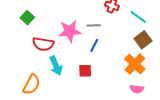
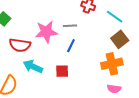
orange cross: (135, 64) -> (112, 64), turned 35
cyan arrow: (56, 66) -> (33, 67), turned 138

